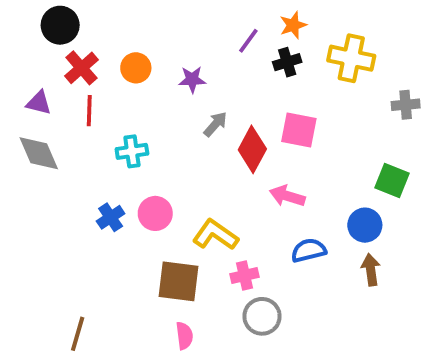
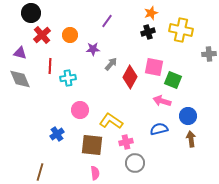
purple line: (248, 41) -> (107, 21), moved
purple star: (192, 80) -> (93, 49), moved
red line: (89, 111) -> (50, 66), moved
green square: (392, 180) -> (173, 80), moved
pink arrow: (287, 196) -> (162, 101), moved
blue cross: (111, 217) -> (57, 134), moved

